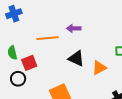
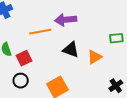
purple arrow: (74, 28) -> (66, 20), size x1.5
black circle: (18, 79) -> (21, 81), moved

